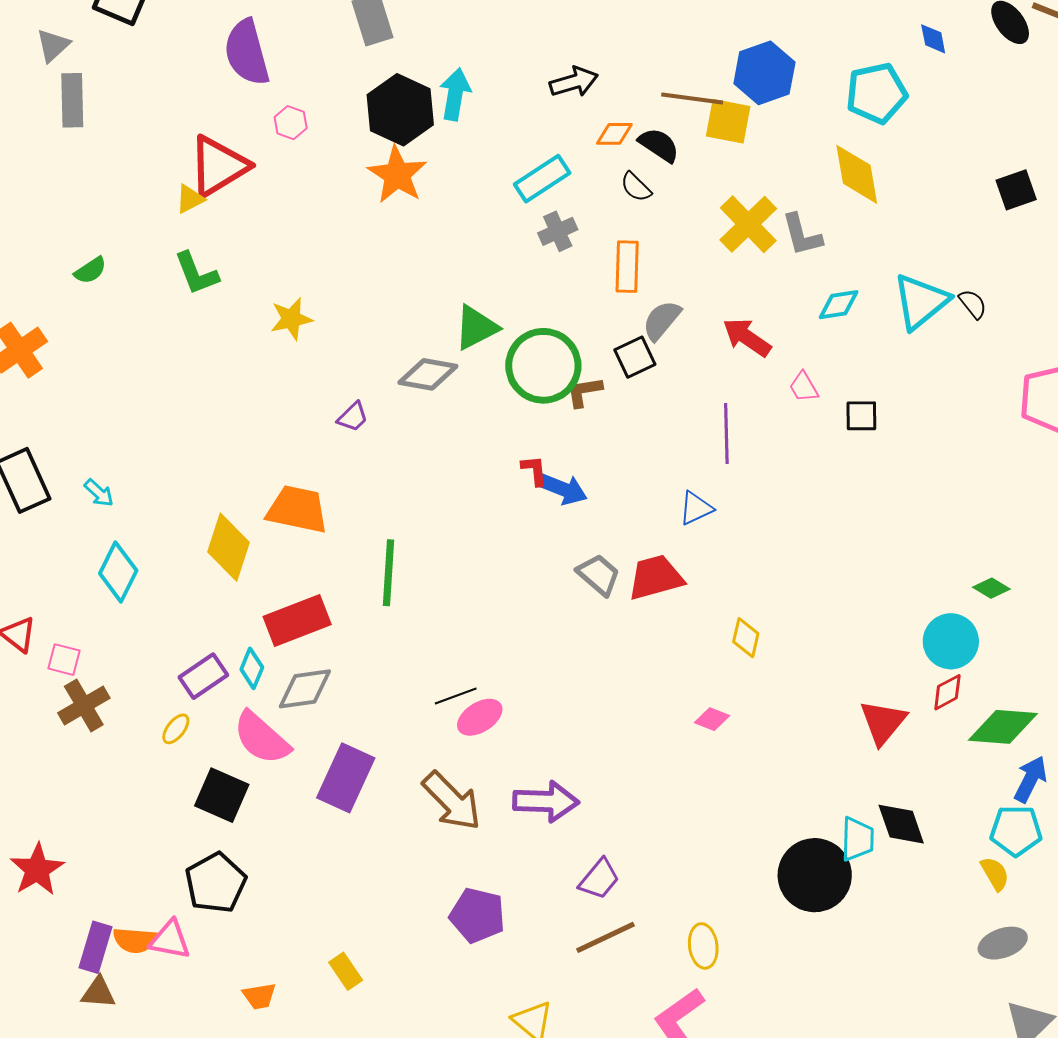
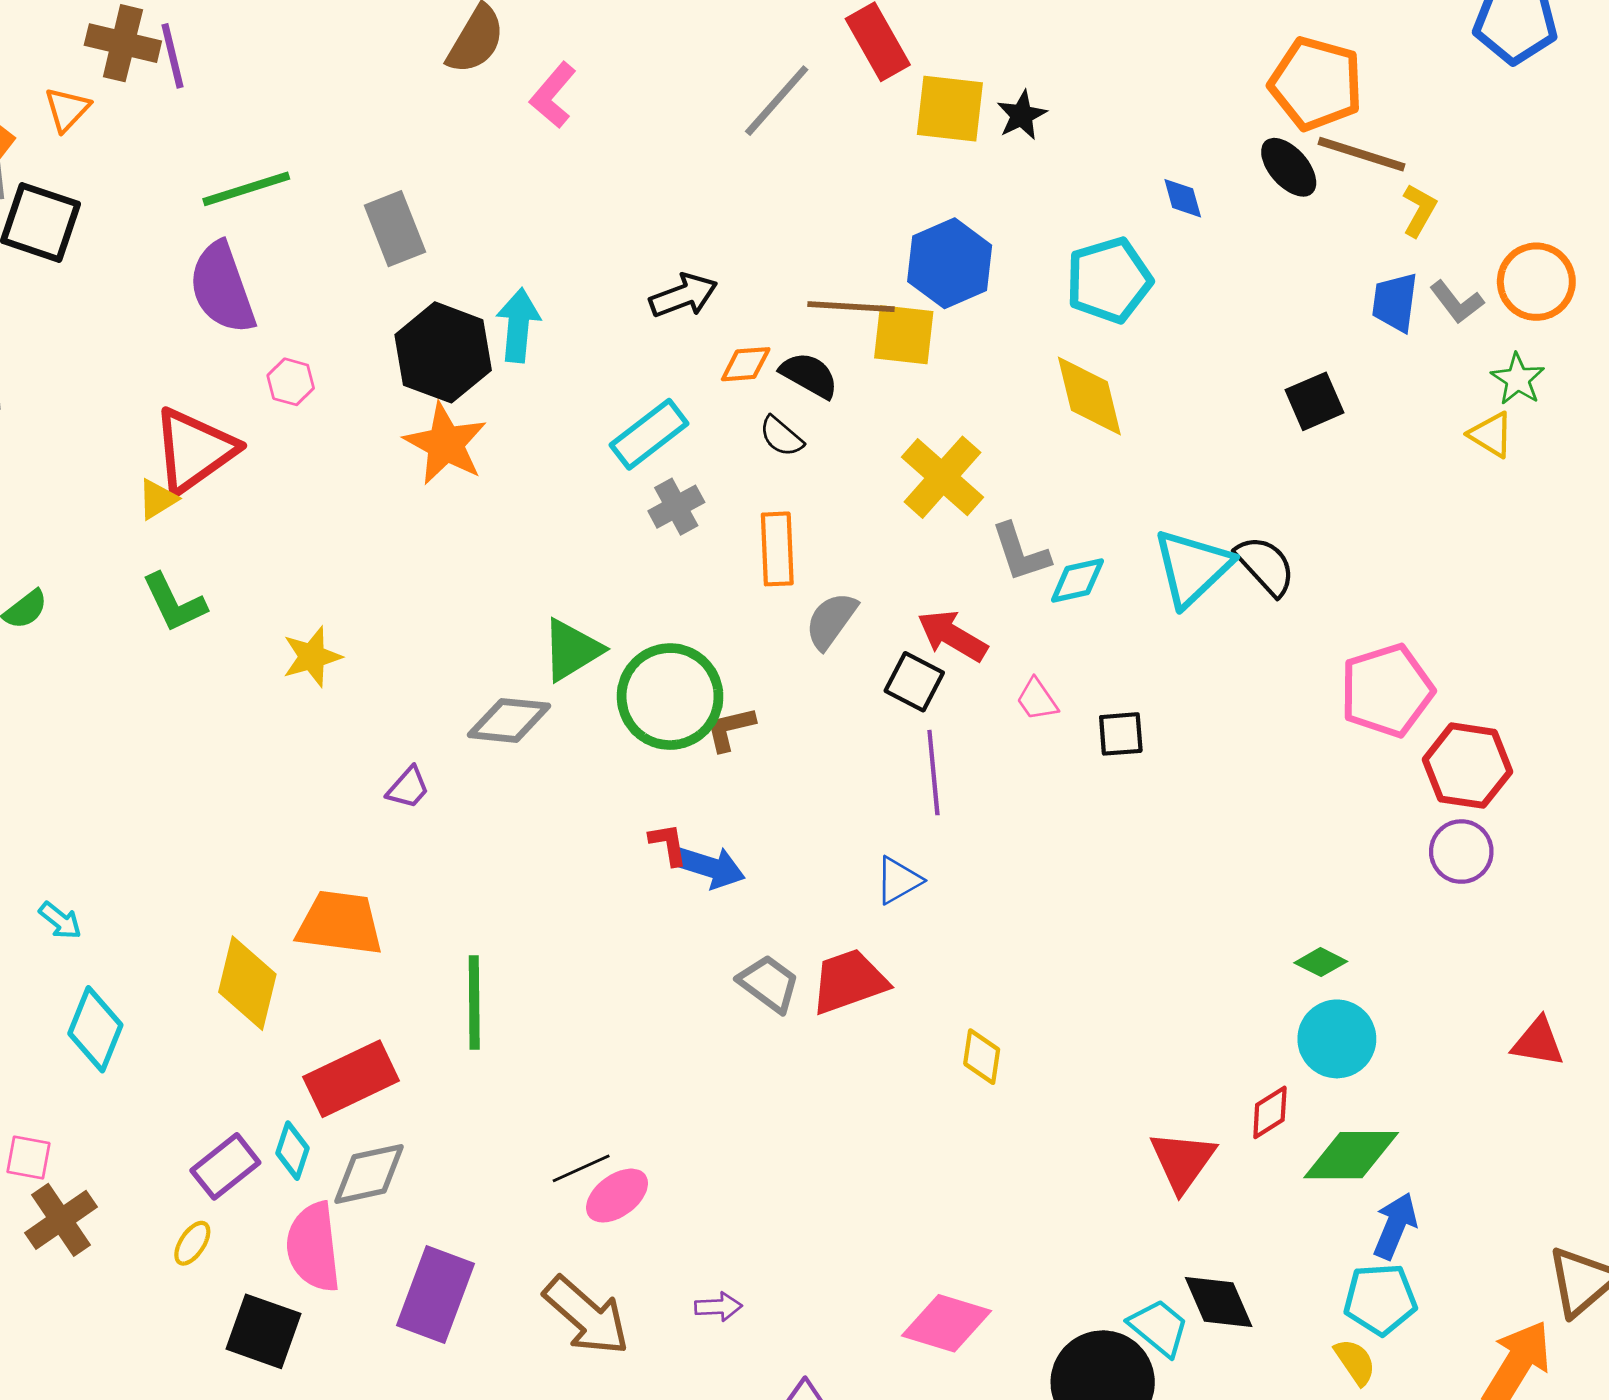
gray L-shape: (802, 235) -> (1020, 552), moved
black semicircle: (973, 304) -> (1265, 566), size x1.5
black square: (635, 357) -> (914, 682), moved, turned -33
cyan circle: (951, 641) -> (1337, 1039), moved
pink diamond: (712, 719) -> (946, 1323), moved, size x1.8
pink semicircle: (262, 738) -> (313, 1247), turned 46
purple arrow: (546, 801) -> (718, 1307), size x0.5
cyan trapezoid: (857, 839) -> (1159, 1328), turned -48

